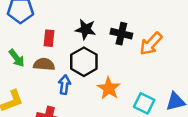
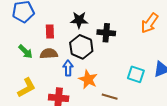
black cross: (121, 34) -> (106, 33), moved
orange arrow: (151, 44) -> (150, 23), moved
orange star: (109, 88) -> (88, 79), moved

